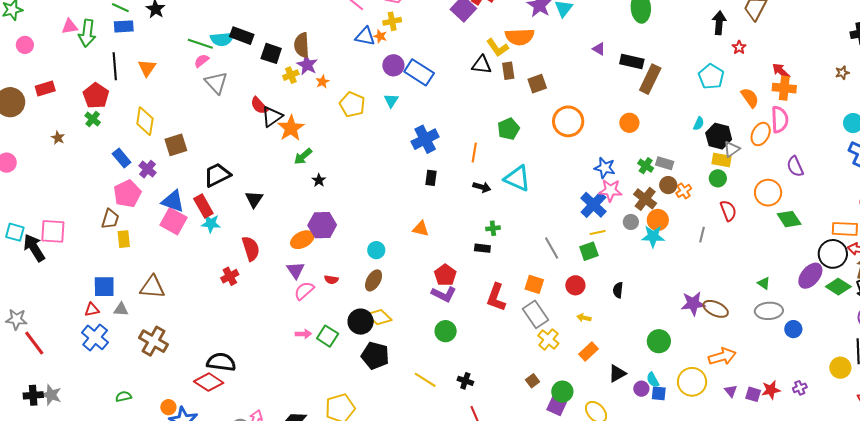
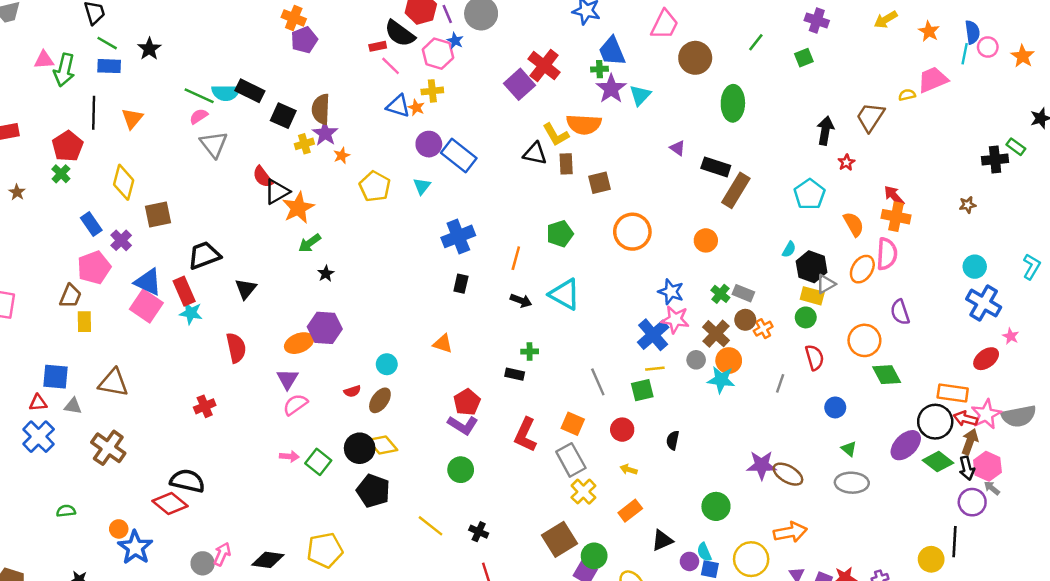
red cross: (230, 276) -> (205, 406), moved
red semicircle: (331, 280) -> (352, 391), moved, turned -32
blue circle: (793, 329) -> (835, 407), moved
brown square: (532, 381) -> (559, 539), size x2.0

